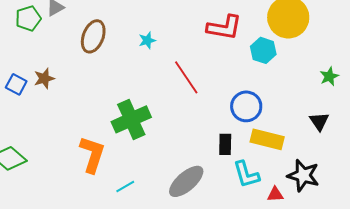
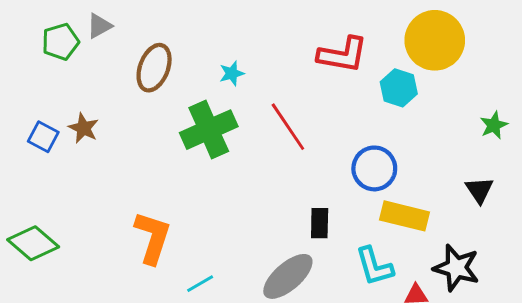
brown star: (44, 78) -> (83, 128), turned -30
green cross: (131, 119) -> (209, 130), moved
black rectangle: (225, 144) -> (320, 223), moved

